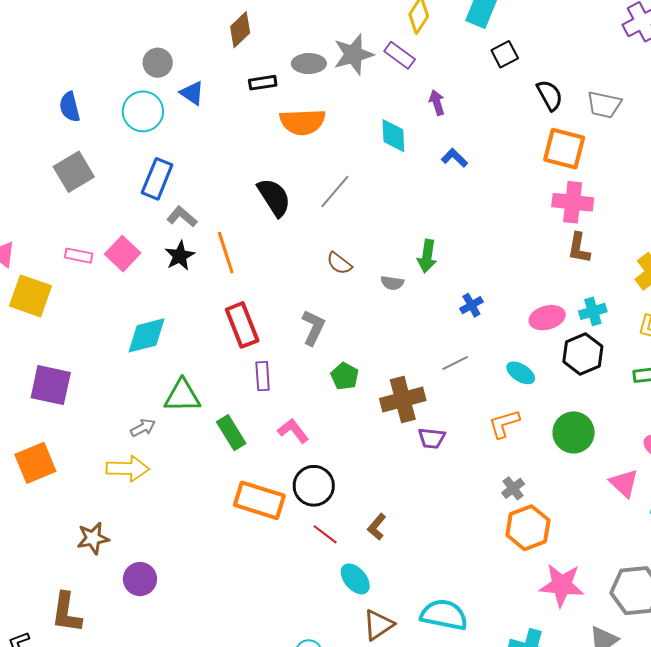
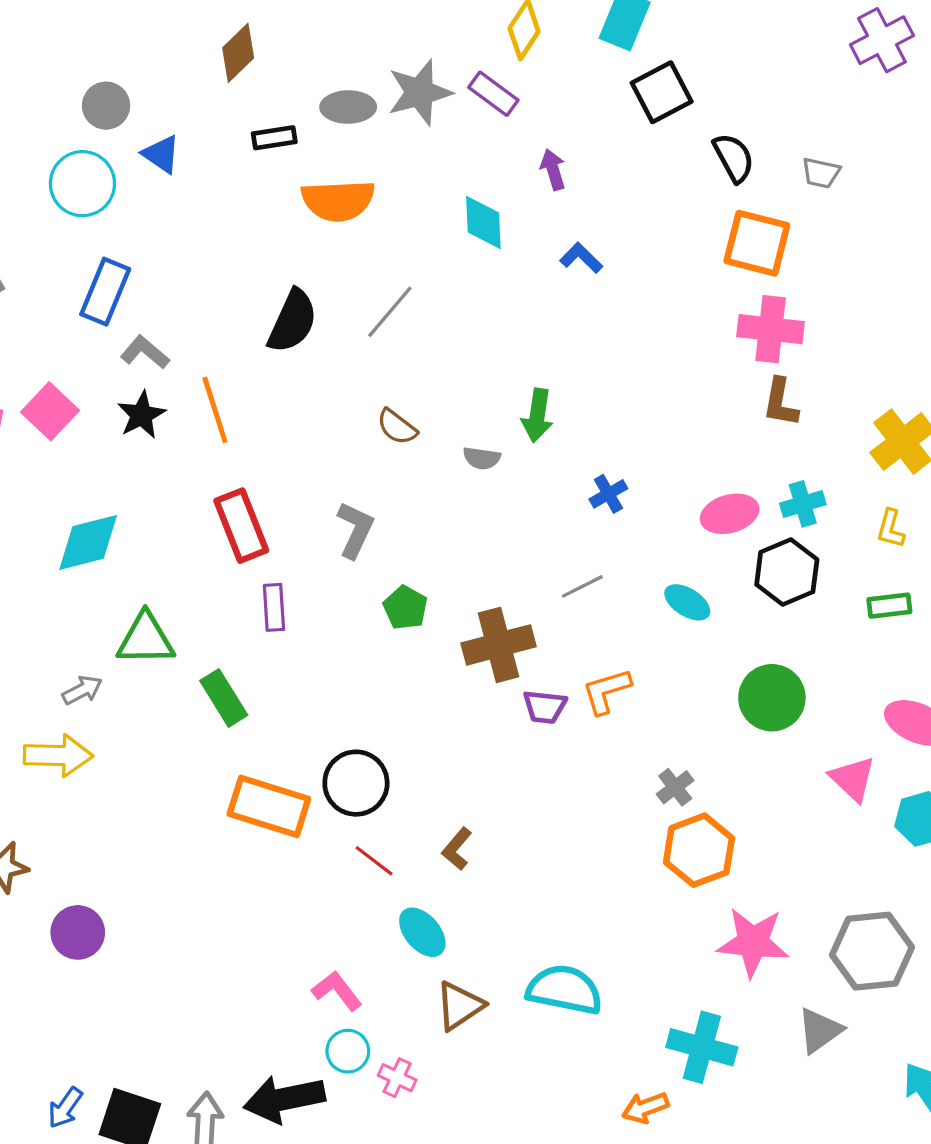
black square: (505, 54) -> (662, 92), size x1.4
gray trapezoid: (604, 105) -> (821, 173), size x0.7
black semicircle: (274, 197) -> (293, 321), turned 57
orange L-shape: (504, 424) -> (606, 691), moved
pink L-shape: (293, 431) -> (337, 991), moved

